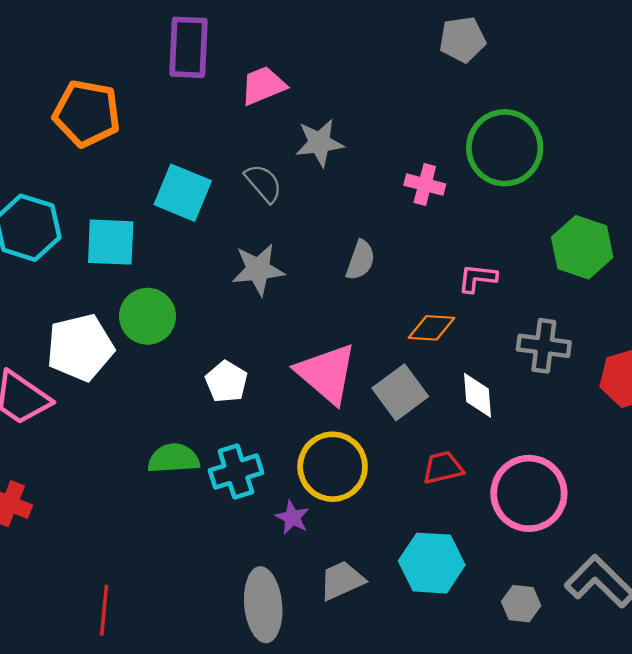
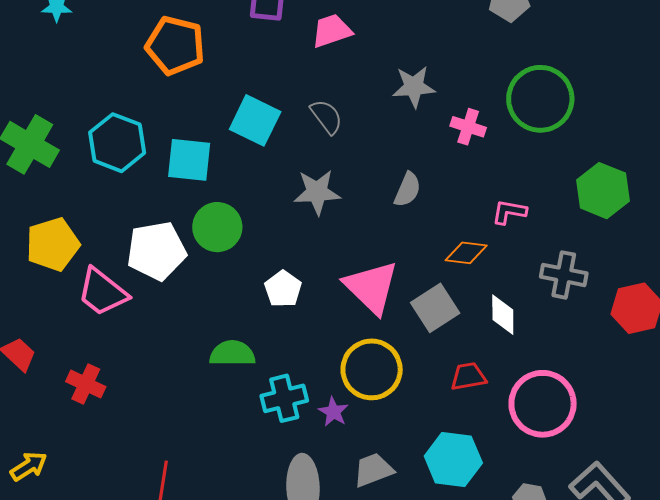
gray star: (319, 143) -> (414, 87), moved
cyan cross: (236, 472) -> (284, 398), moved

